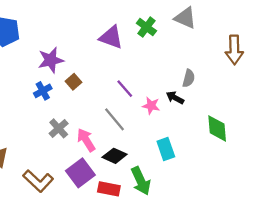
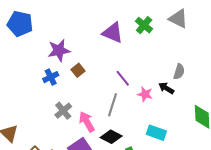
gray line: (115, 119) -> (113, 105), turned 55
cyan rectangle: (166, 149) -> (156, 133), turned -54

